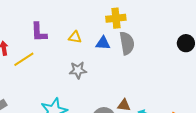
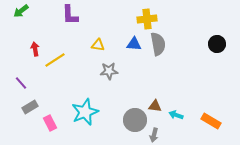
purple L-shape: (39, 32) -> (70, 15), moved
yellow triangle: (75, 37) -> (98, 45), moved

